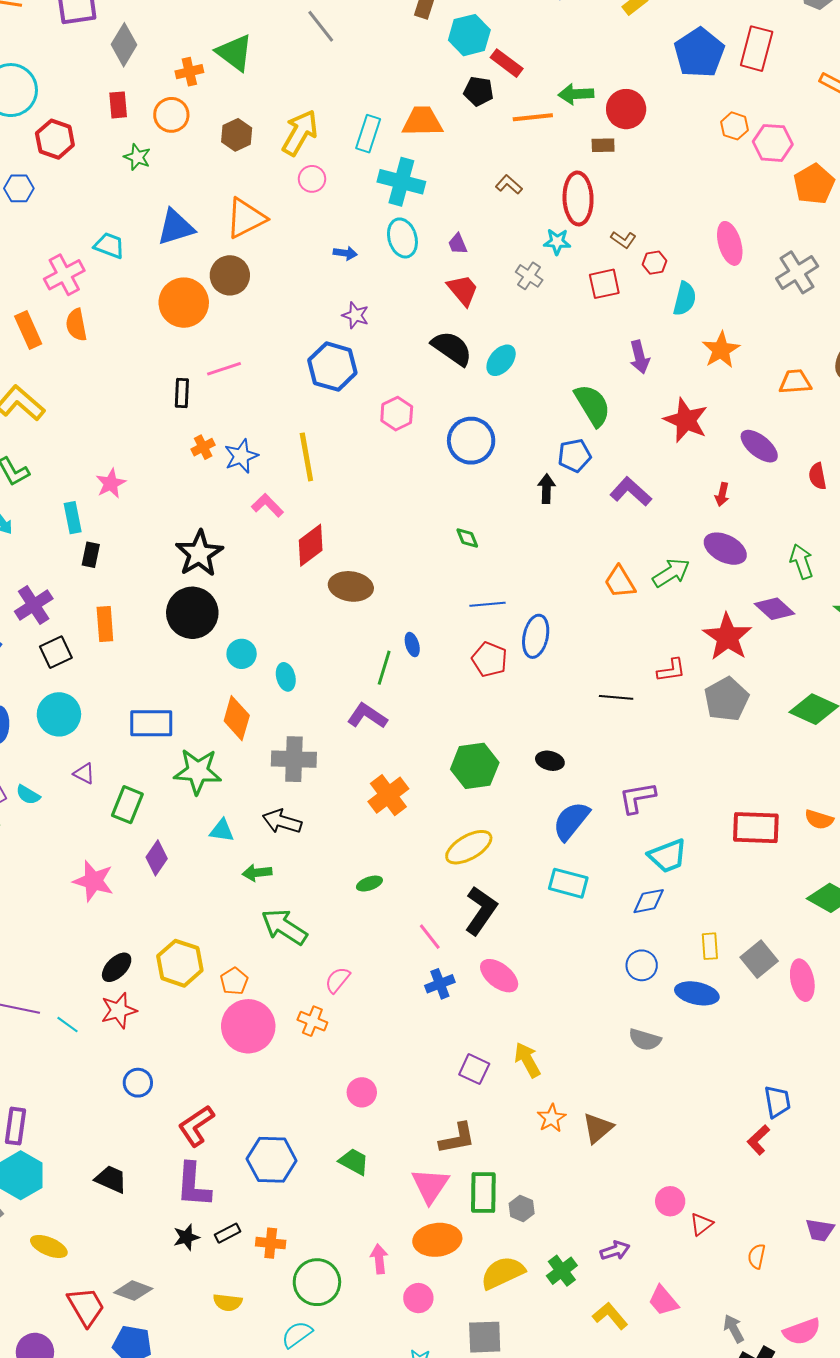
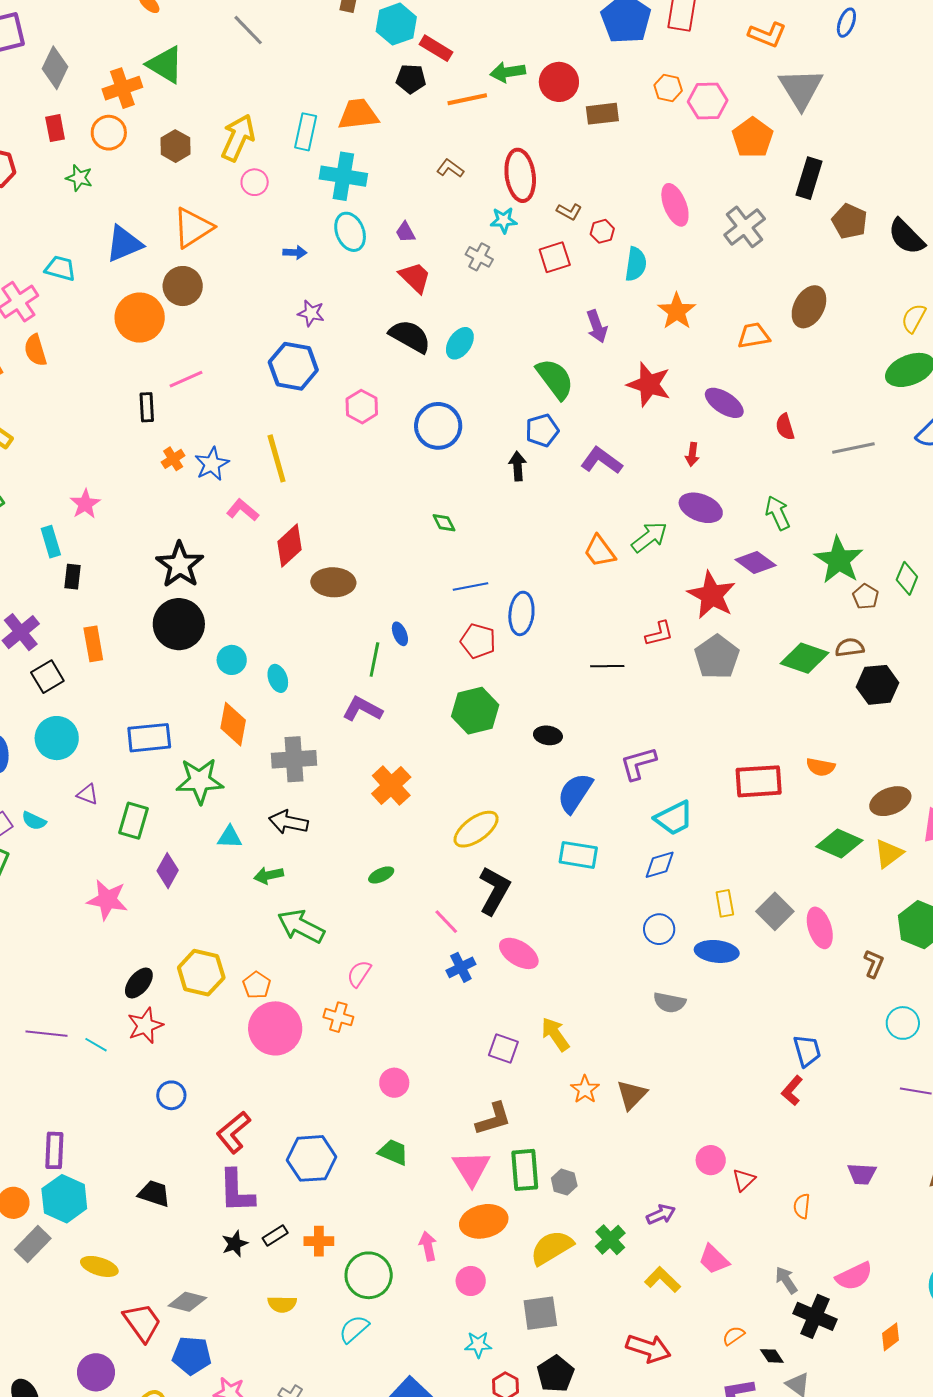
orange cross: (189, 72) -> (122, 88), size x1.4
brown rectangle: (603, 145) -> (602, 114), moved, size x1.4
green hexagon: (475, 766) -> (475, 711), moved

